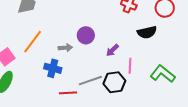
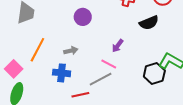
purple circle: (86, 35) -> (83, 17), moved
pink line: (130, 66) -> (109, 64), moved, turned -56
black hexagon: (114, 82) -> (154, 73), moved

